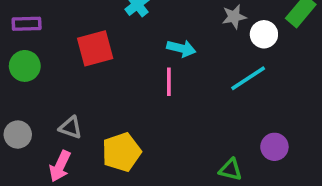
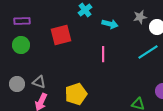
cyan arrow: (181, 48) -> (110, 24), moved
gray triangle: (70, 127) -> (39, 82), moved

